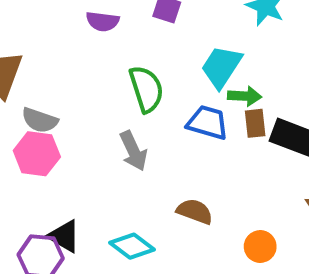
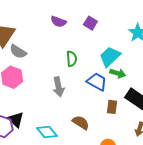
green semicircle: (146, 89) -> (72, 59), size x0.7
gray semicircle: (40, 120) -> (18, 52), moved
brown rectangle: (255, 123) -> (112, 107), moved

